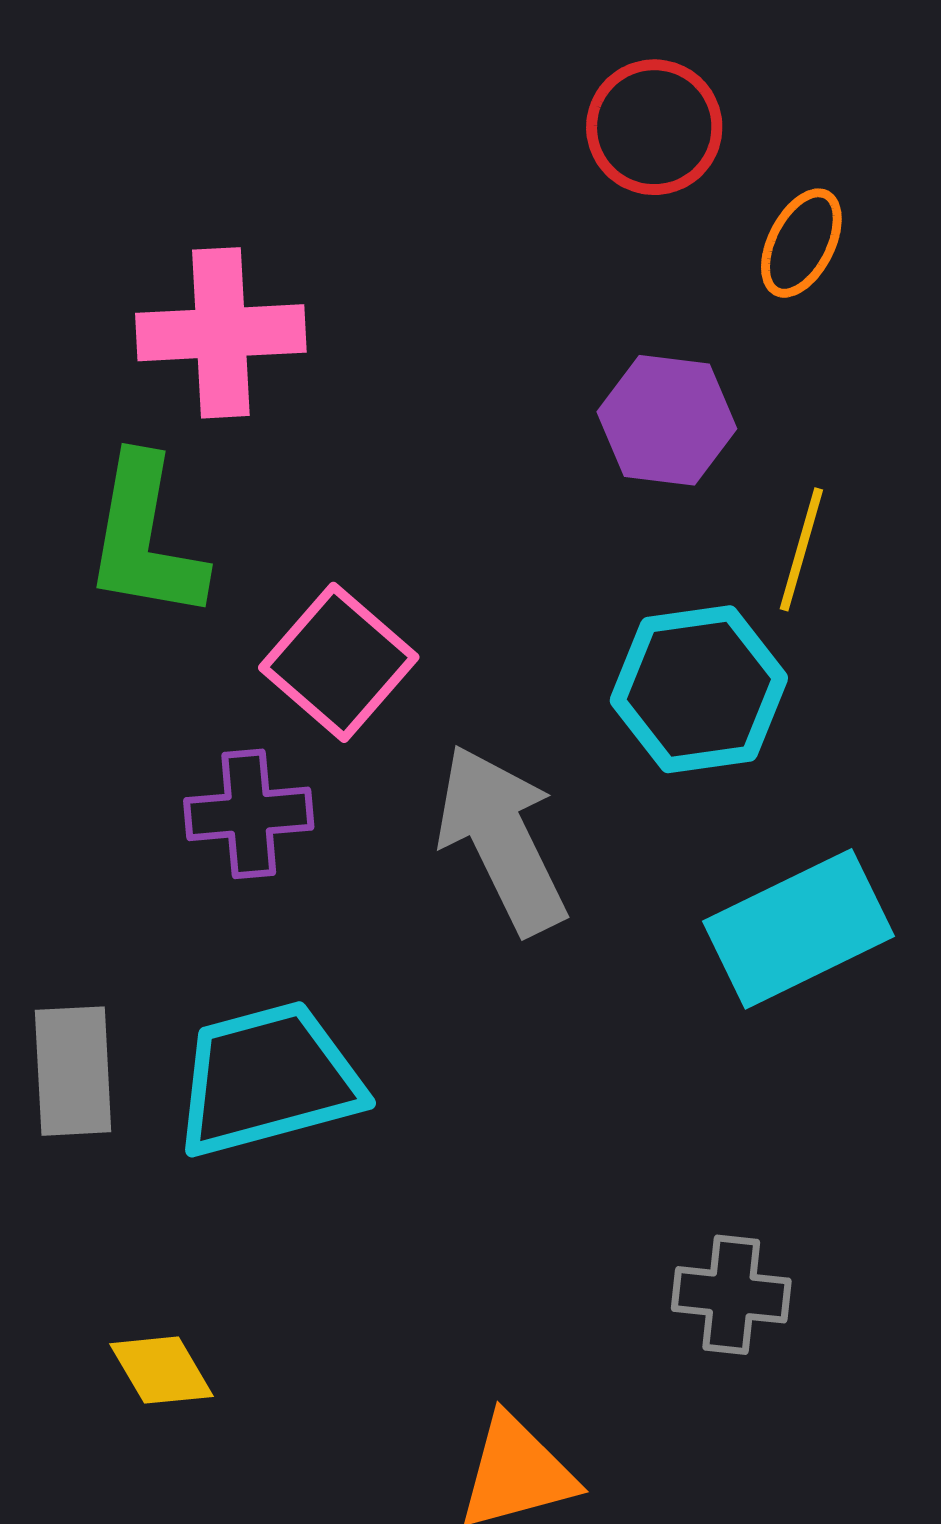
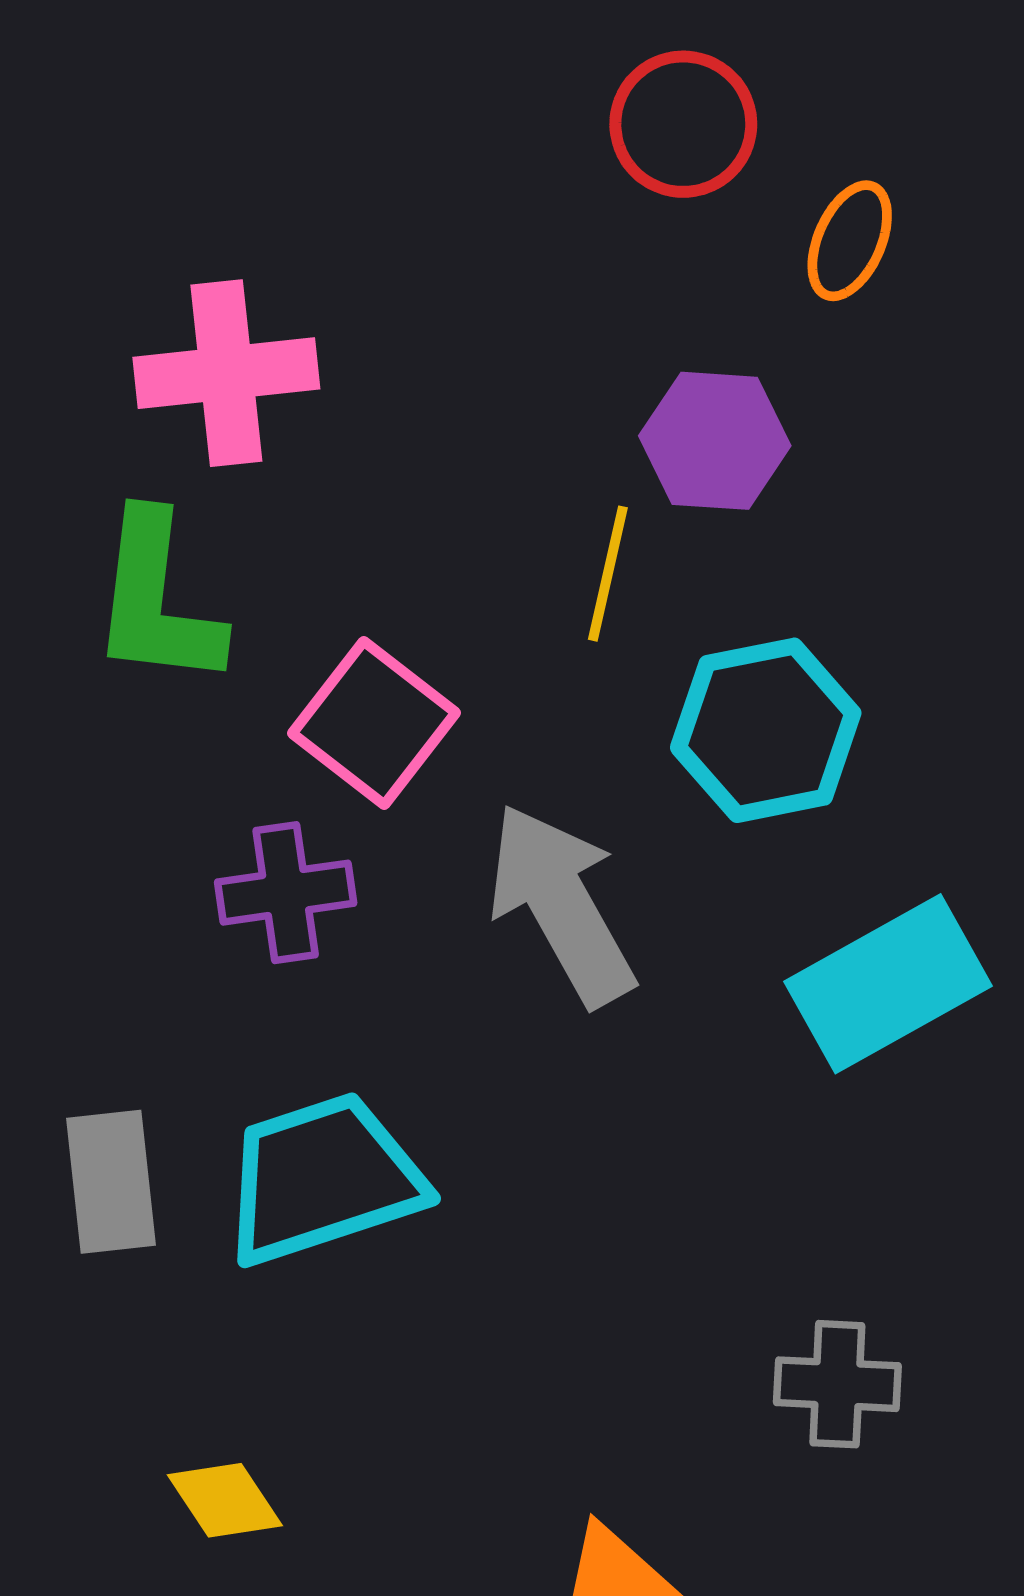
yellow line: (801, 549) -> (608, 574), moved

